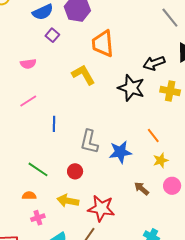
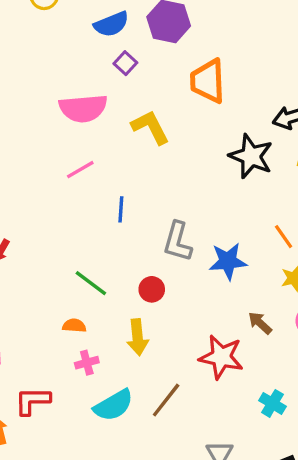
pink semicircle: (28, 64) -> (83, 108), size x1.8
yellow L-shape: (83, 75) -> (150, 127), moved
yellow arrow: (68, 201) -> (138, 337), turned -110
red star: (101, 208) -> (221, 357), moved

